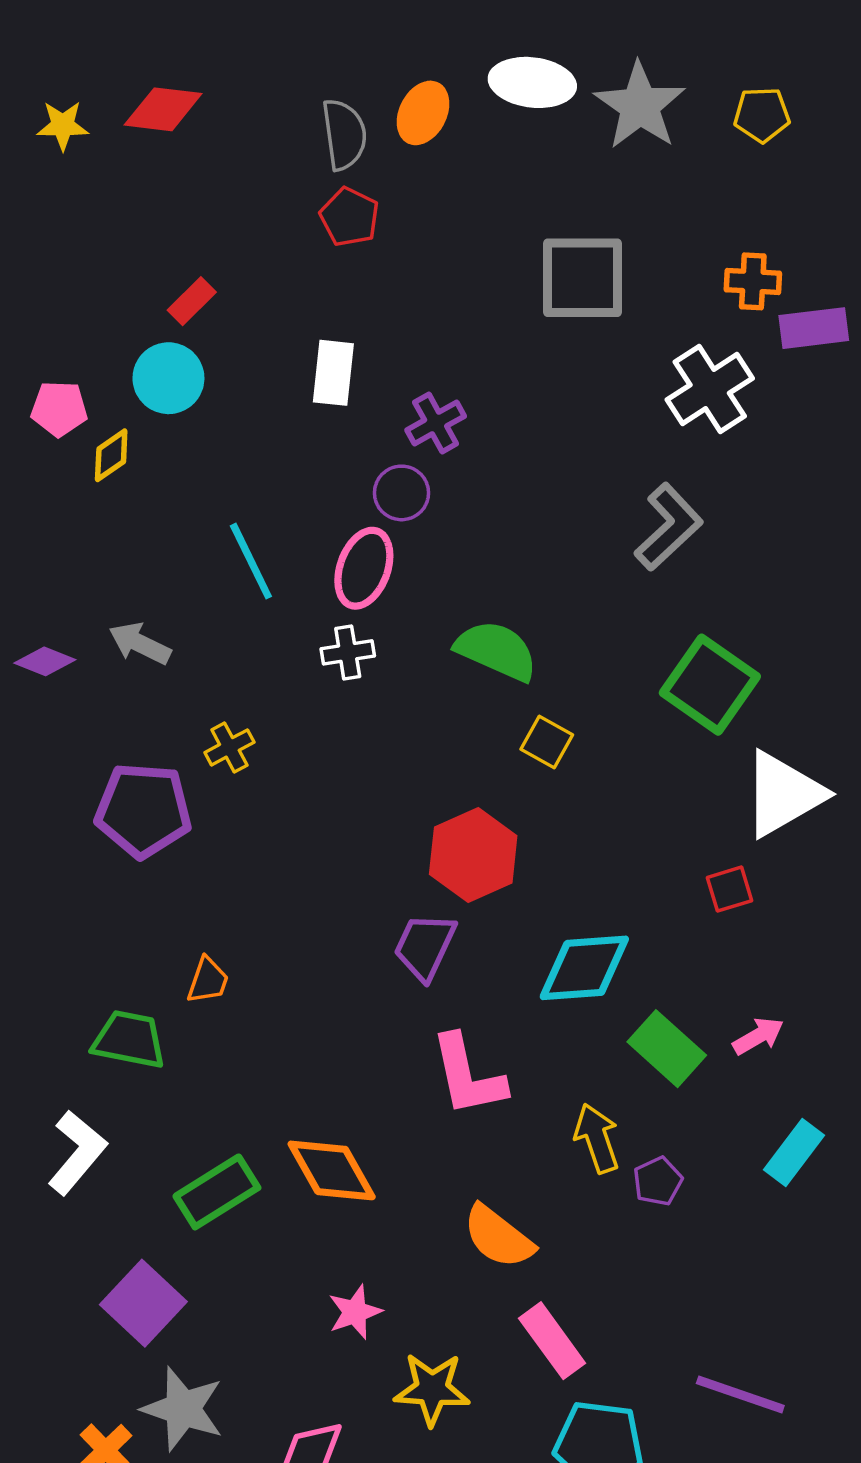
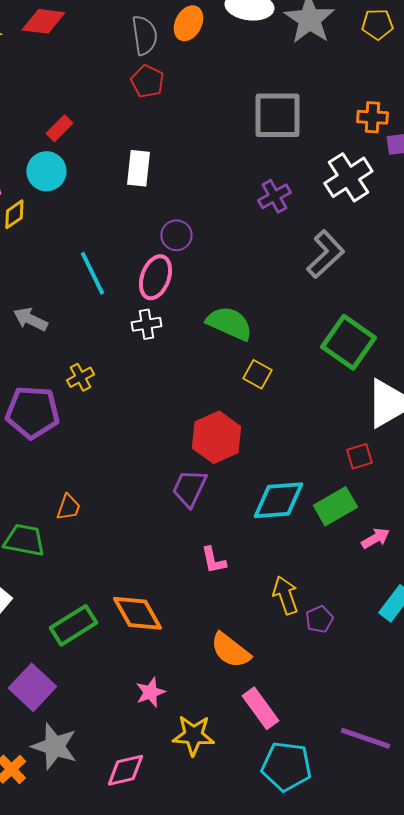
purple cross: (436, 423) -> (274, 196), moved
green rectangle: (667, 1049) -> (335, 506), moved, turned -72
pink L-shape: (468, 1075) -> (213, 560), size x0.6

